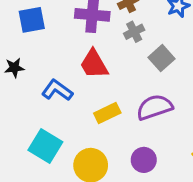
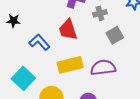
yellow rectangle: (107, 113) -> (70, 65), size x1.4

